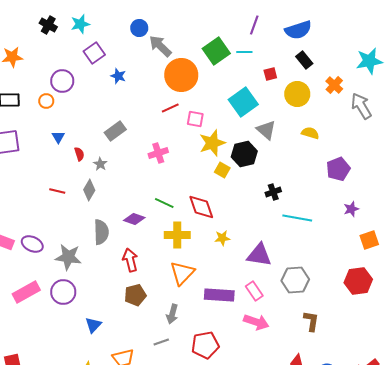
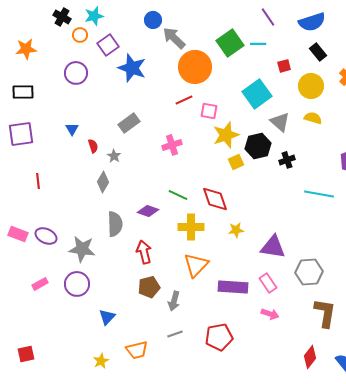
purple line: (254, 25) -> (268, 17), turned -54
blue star: (118, 76) -> (132, 68), size x1.8
orange circle: (46, 101) -> (80, 35), moved
yellow semicircle: (310, 133) -> (313, 118), moved
yellow square: (222, 170) -> (236, 162), turned 35
red line: (57, 191) -> (38, 181), moved, turned 70
black cross: (273, 192) -> (287, 160), moved
cyan line: (297, 218) -> (319, 194), moved
pink rectangle: (26, 292) -> (40, 284), size x0.6
gray arrow: (172, 314) -> (174, 301), moved
brown L-shape: (311, 321) -> (325, 313), size x1.4
pink arrow: (256, 322) -> (270, 314), size x0.7

